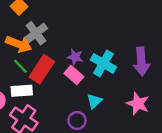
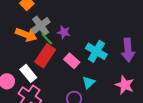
purple star: (75, 57) -> (64, 32), moved
green line: (20, 66) -> (47, 39), moved
white rectangle: (22, 91) -> (28, 73), turned 54

